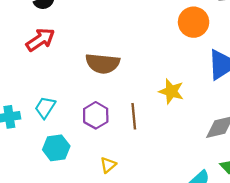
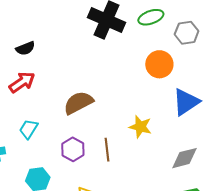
brown semicircle: (103, 63) -> (78, 103), turned 148
cyan trapezoid: (45, 107) -> (29, 129), moved

